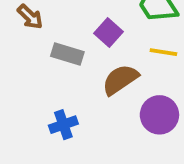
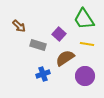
blue cross: (63, 125) -> (43, 74), moved

